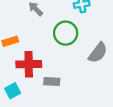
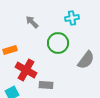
red cross: (29, 64) -> (26, 70), turned 30

